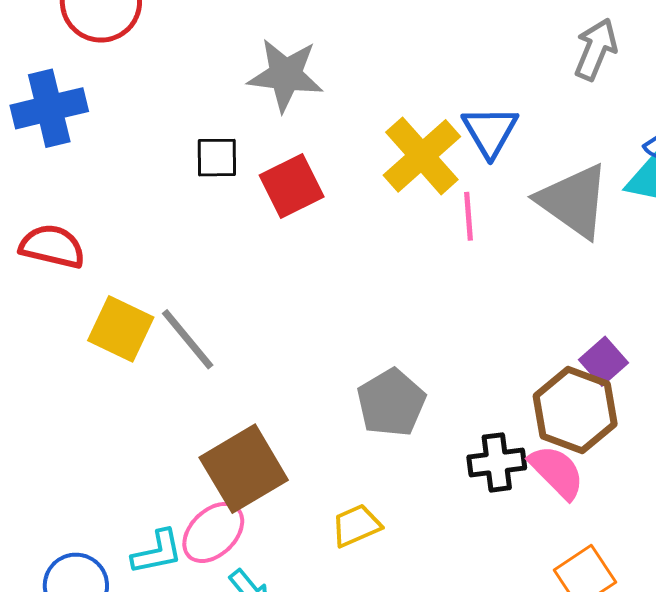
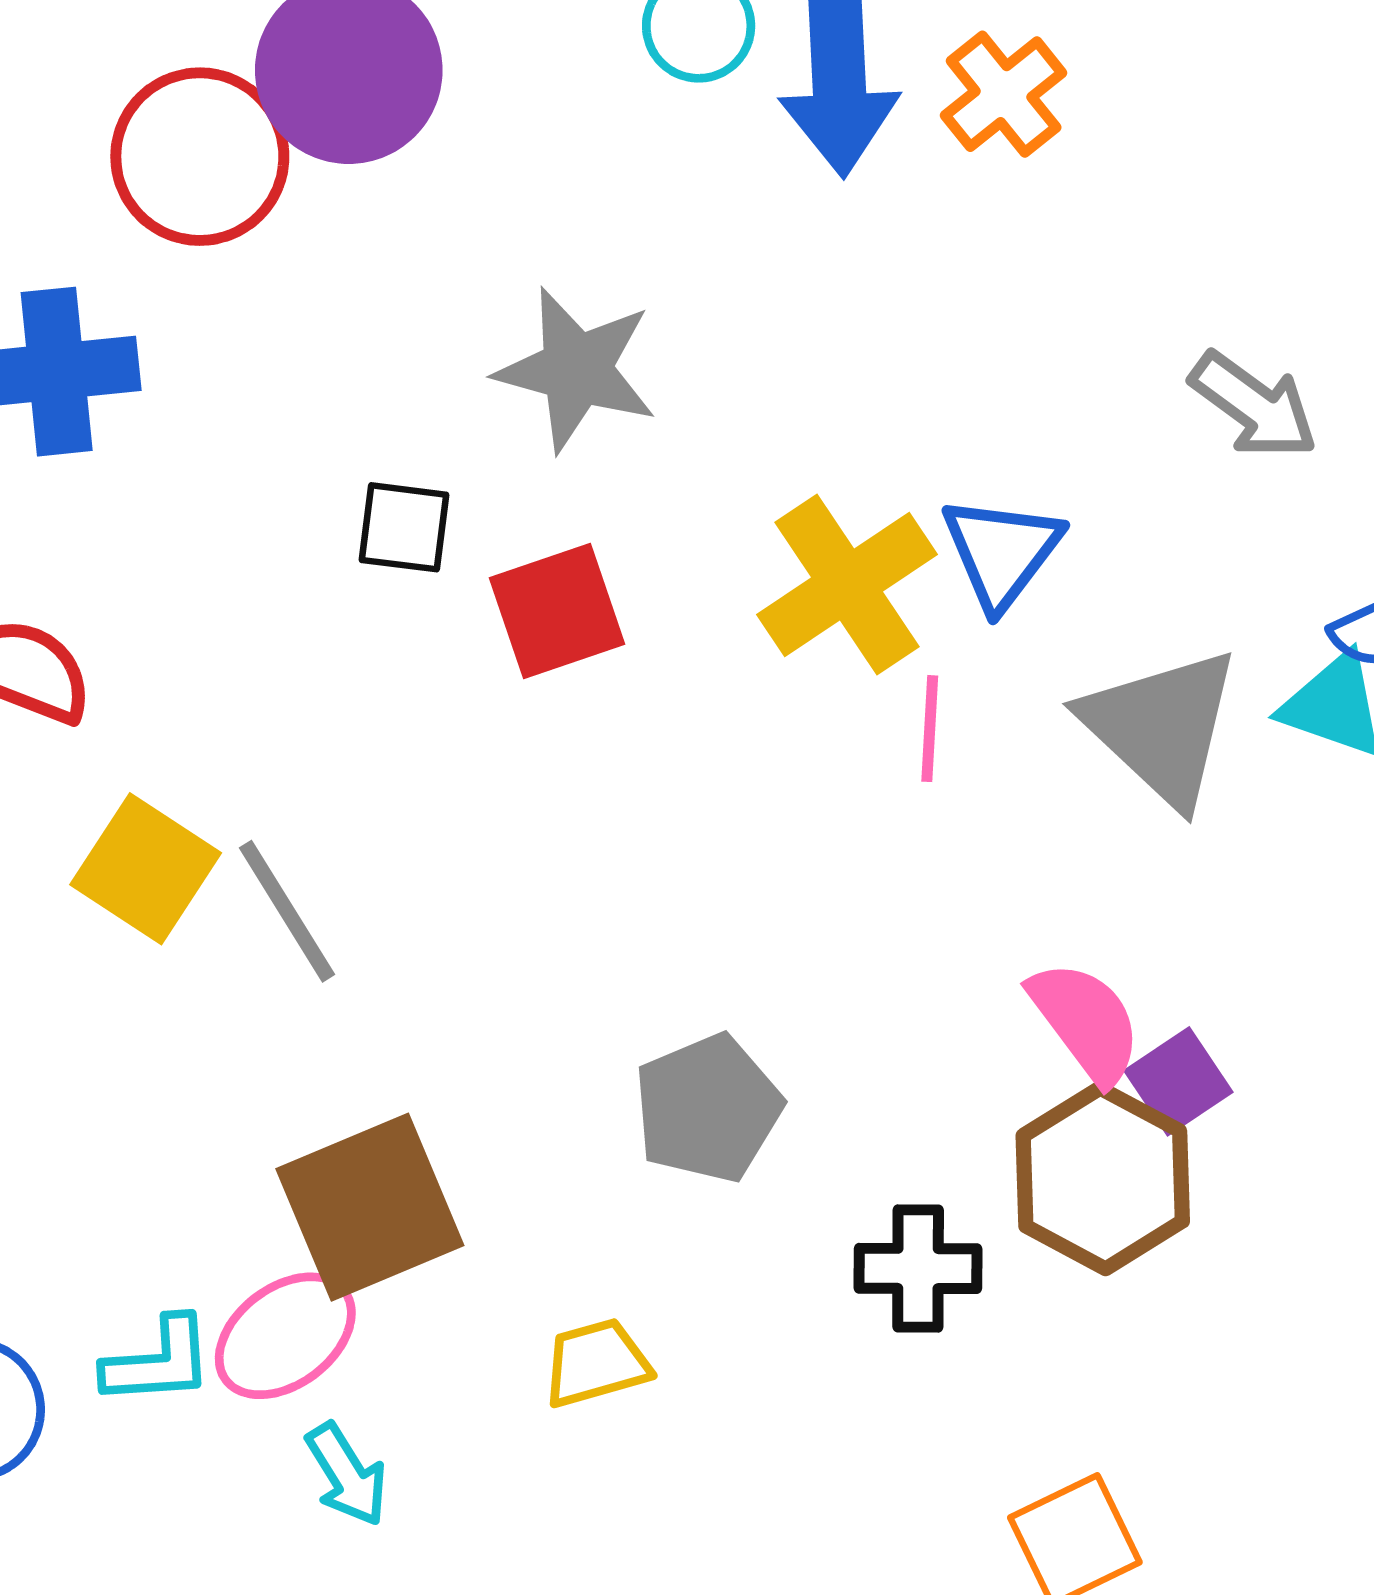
gray arrow: (596, 49) -> (1254, 405), turned 96
pink semicircle: (557, 472) -> (1086, 1022), moved

